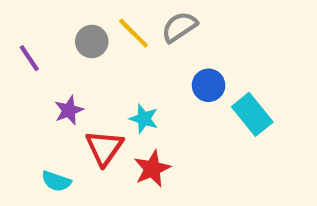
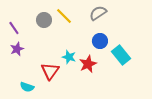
gray semicircle: (179, 27) -> (98, 13), moved
purple star: (69, 110) -> (17, 49), moved
red star: (152, 169) -> (88, 64), moved

